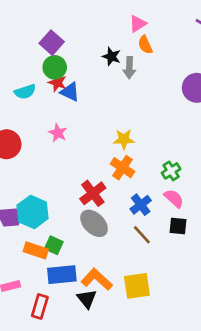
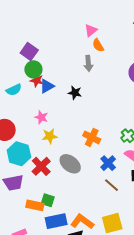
black star: (111, 56) -> (75, 93), moved
blue triangle: (70, 92) -> (47, 86), turned -49
yellow star: (124, 139) -> (50, 136), moved
red cross: (93, 193) -> (41, 166), moved
cyan hexagon: (33, 212) -> (19, 154), moved
gray ellipse: (94, 223) -> (70, 164), moved

